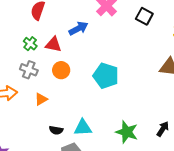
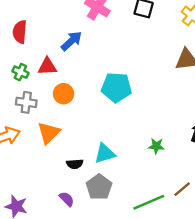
orange triangle: (41, 99) -> (49, 133), size x1.5
green star: (127, 132) -> (156, 146), size x0.6

